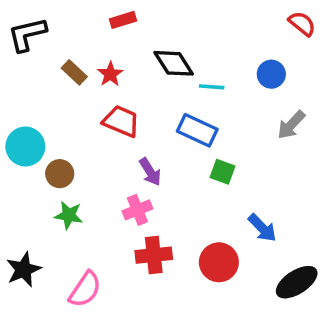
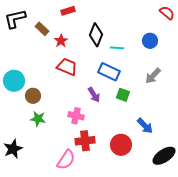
black diamond: (174, 63) -> (96, 35), turned 55
brown rectangle: (74, 72) -> (42, 29), moved
gray arrow: (291, 125) -> (153, 76), moved
purple arrow: (150, 172) -> (94, 95), moved
pink cross: (137, 210) -> (76, 116), turned 35
pink semicircle: (85, 289) -> (66, 160), moved

